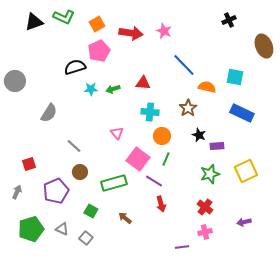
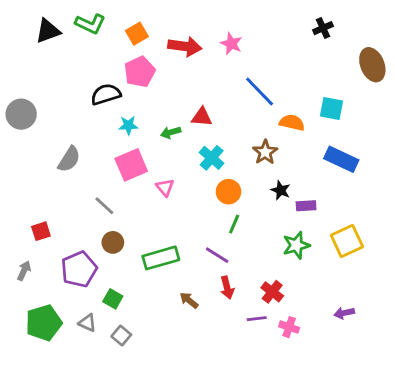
green arrow: (113, 89) -> (171, 132), moved
cyan cross: (150, 112) -> (212, 158), turned 36
pink square: (138, 159) -> (131, 165), moved, turned 30
red cross: (205, 207) -> (272, 292), moved
green square: (91, 211) -> (113, 299), moved
brown arrow: (125, 218) -> (189, 300), moved
pink cross: (205, 232) -> (289, 327), turned 32
purple line: (182, 247) -> (257, 319), moved

